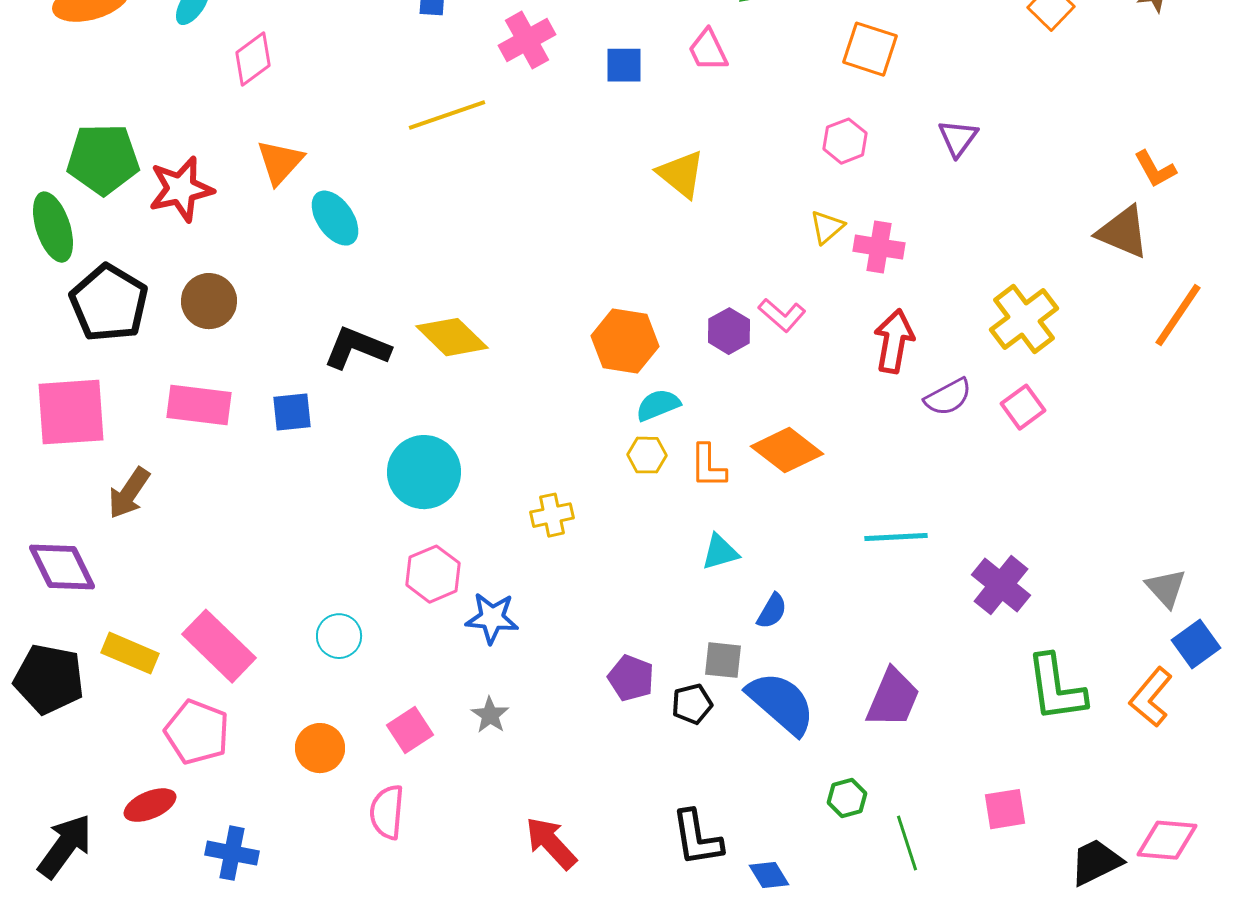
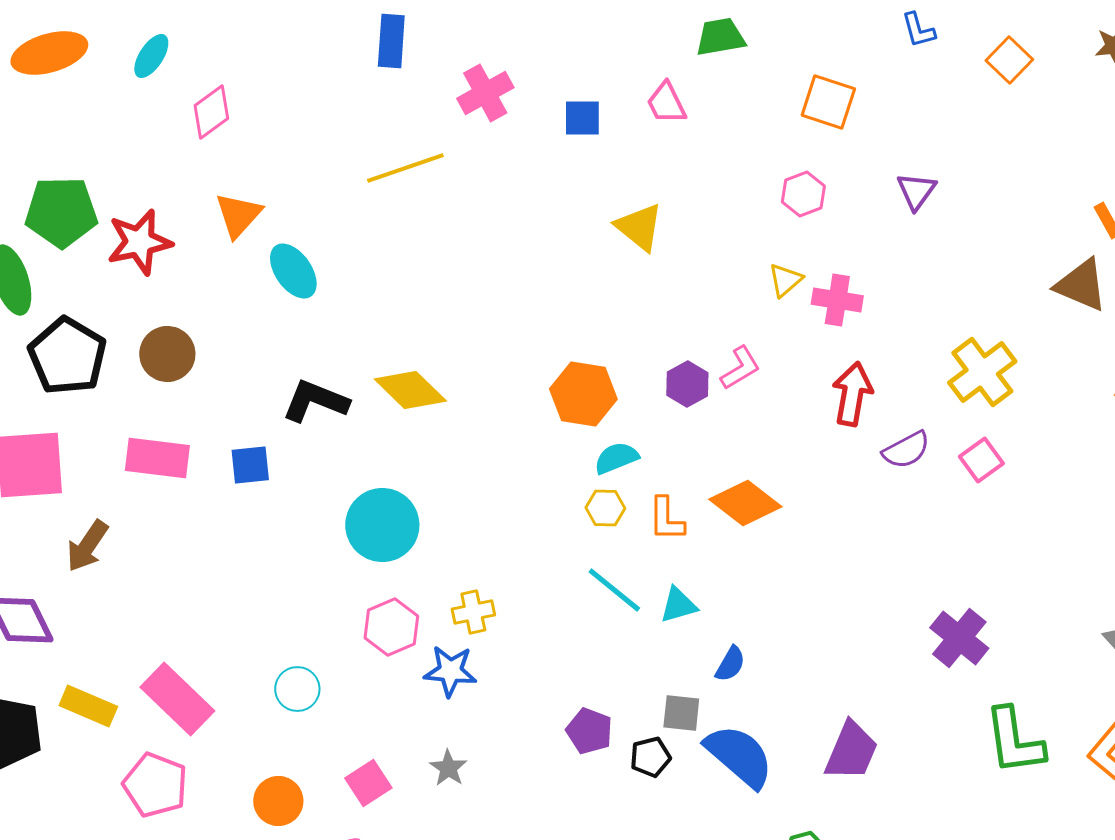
pink L-shape: (782, 315) -> (740, 368), turned -72
yellow cross: (552, 515) -> (473, 612), moved
cyan line: (896, 537) -> (614, 590), moved, turned 42

